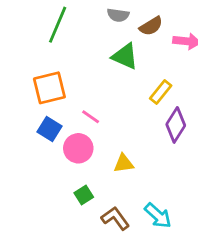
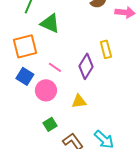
green triangle: (125, 56) -> (50, 23), moved
yellow rectangle: (161, 92) -> (106, 49), turned -54
purple diamond: (176, 125) -> (86, 66), moved

